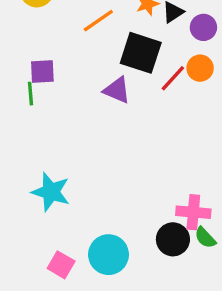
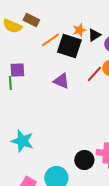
black square: (141, 53) -> (69, 46), moved
black circle: (173, 239) -> (84, 160), moved

